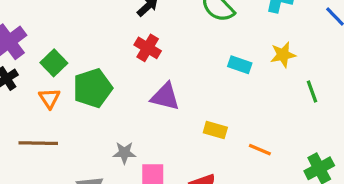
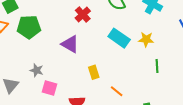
red cross: (148, 48) -> (83, 14), moved
cyan rectangle: (240, 65) -> (119, 38), size x1.5
yellow rectangle: (215, 130) -> (94, 72), turned 40

